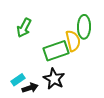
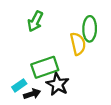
green arrow: (24, 28) -> (35, 21), moved
green rectangle: (56, 51) -> (45, 67), moved

